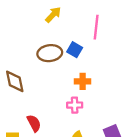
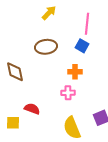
blue square: (75, 50) -> (82, 46), moved
red semicircle: (34, 123) -> (32, 109), turned -42

